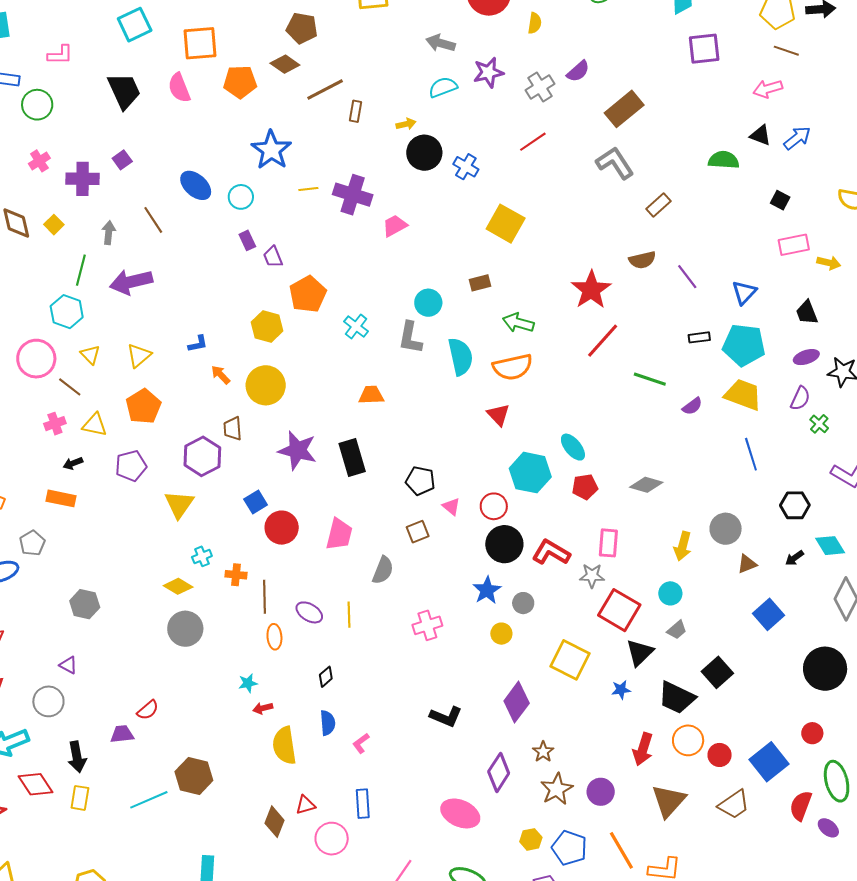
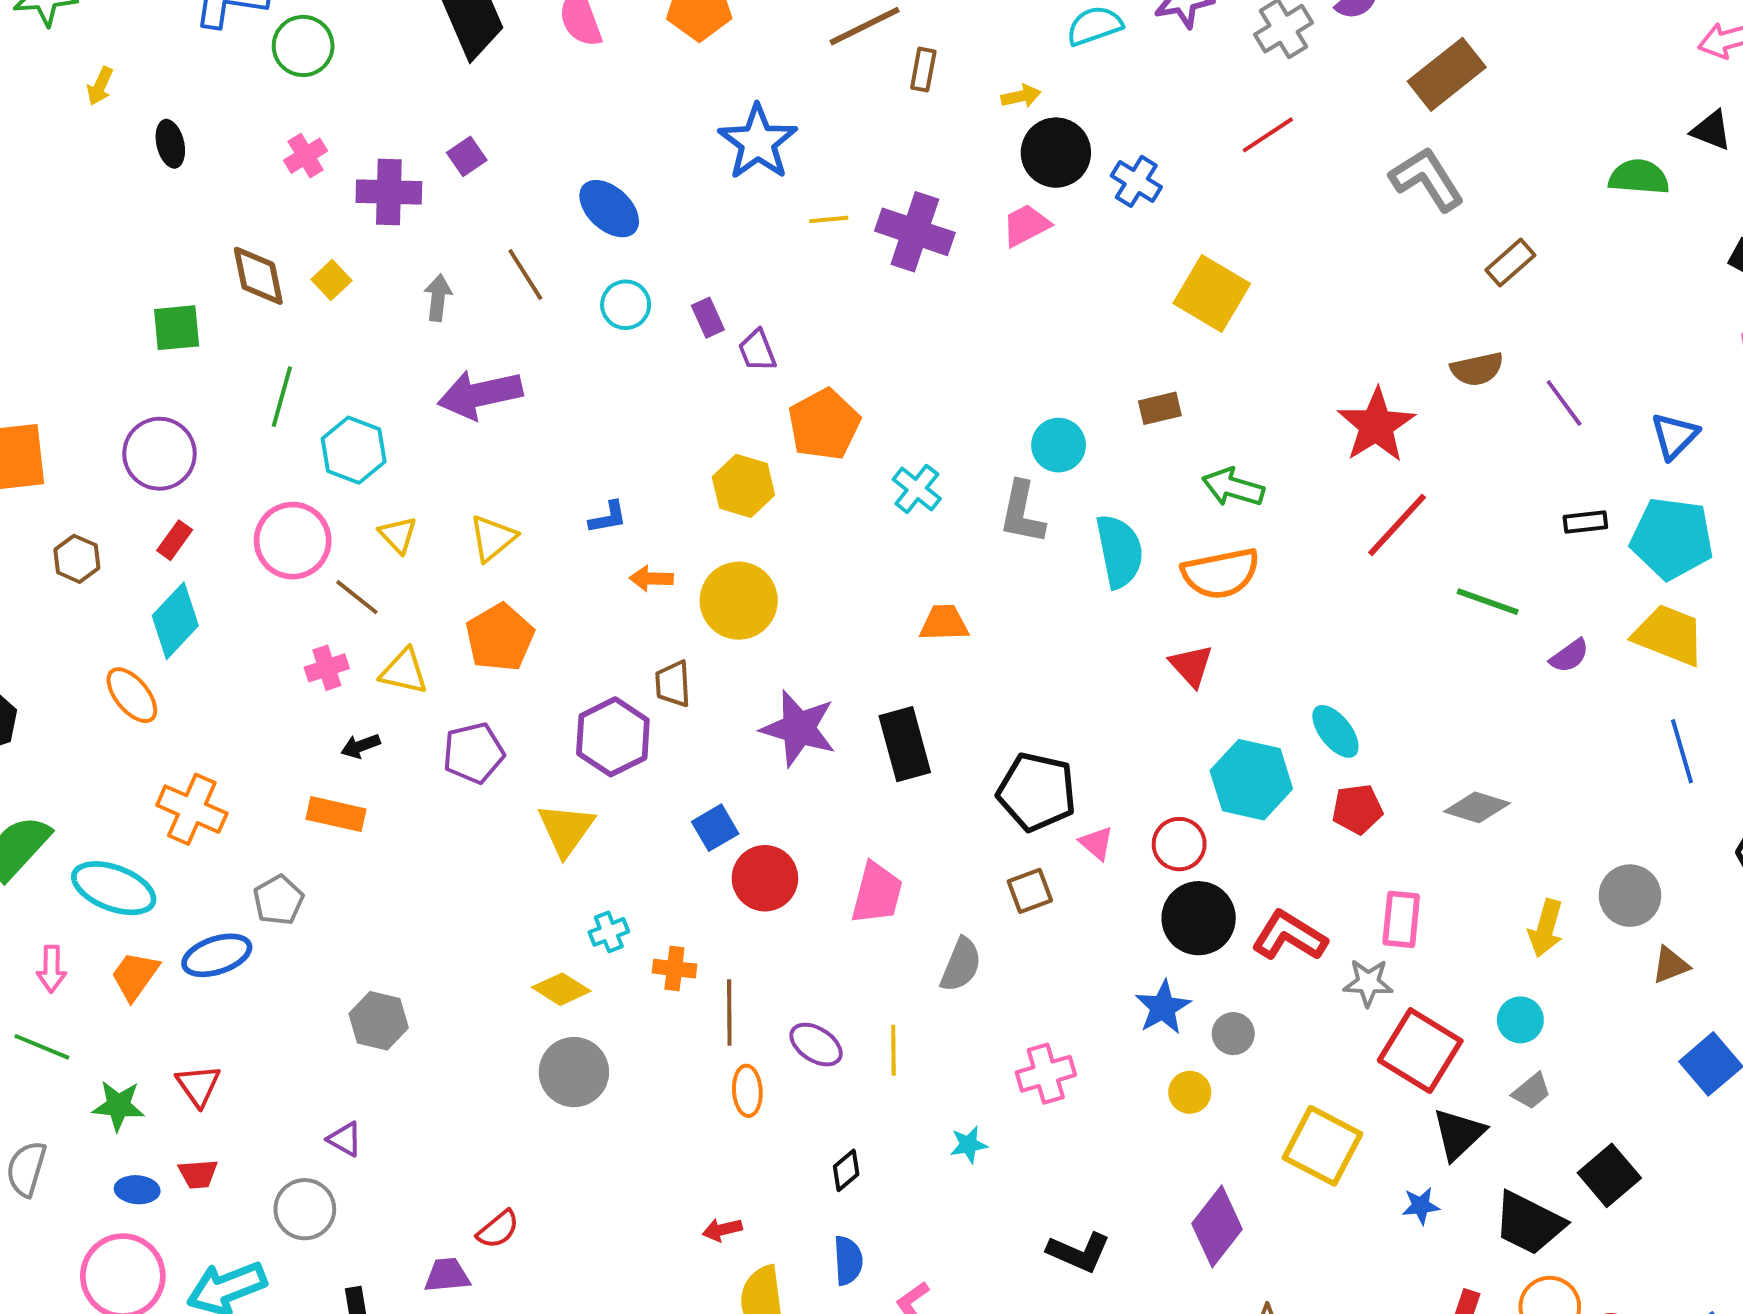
cyan circle: (241, 197) -> (626, 305), moved
pink trapezoid: (395, 226) -> (1026, 225), moved
green line: (81, 270) -> (282, 397), moved
orange arrow: (221, 375) -> (651, 579), turned -45
black pentagon: (420, 481) -> (1037, 792), size x1.4
cyan star: (248, 683) -> (969, 1145), moved

